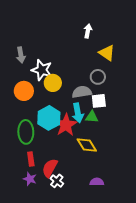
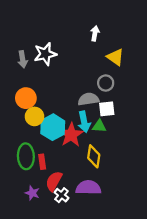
white star: (42, 70) -> (45, 54), moved, turned -30
yellow circle: (53, 83) -> (34, 116), moved
green ellipse: (26, 132) -> (26, 156), moved
yellow diamond: (87, 145) -> (94, 156), turned 40
red rectangle: (31, 159) -> (42, 162), moved
purple semicircle: (97, 182) -> (88, 188), moved, size x1.6

